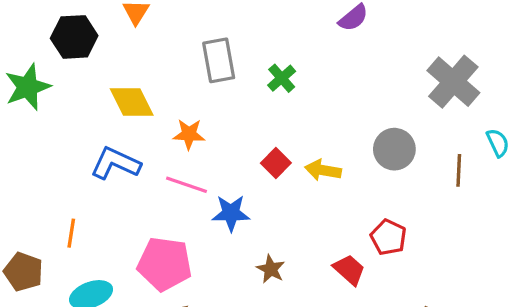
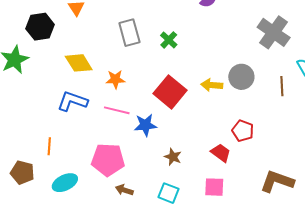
red square: (276, 163) -> (170, 92), size x1.8
yellow arrow: (323, 170) -> (212, 85), moved

